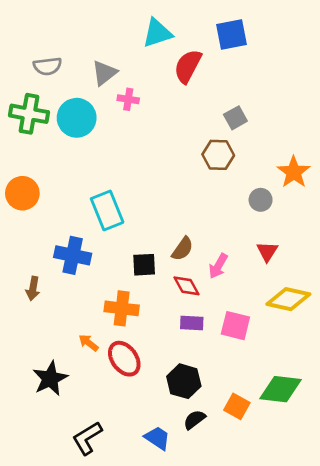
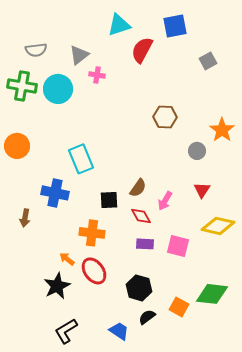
gray square: (235, 118) -> (208, 61), moved
black star: (50, 379) -> (57, 286), moved

